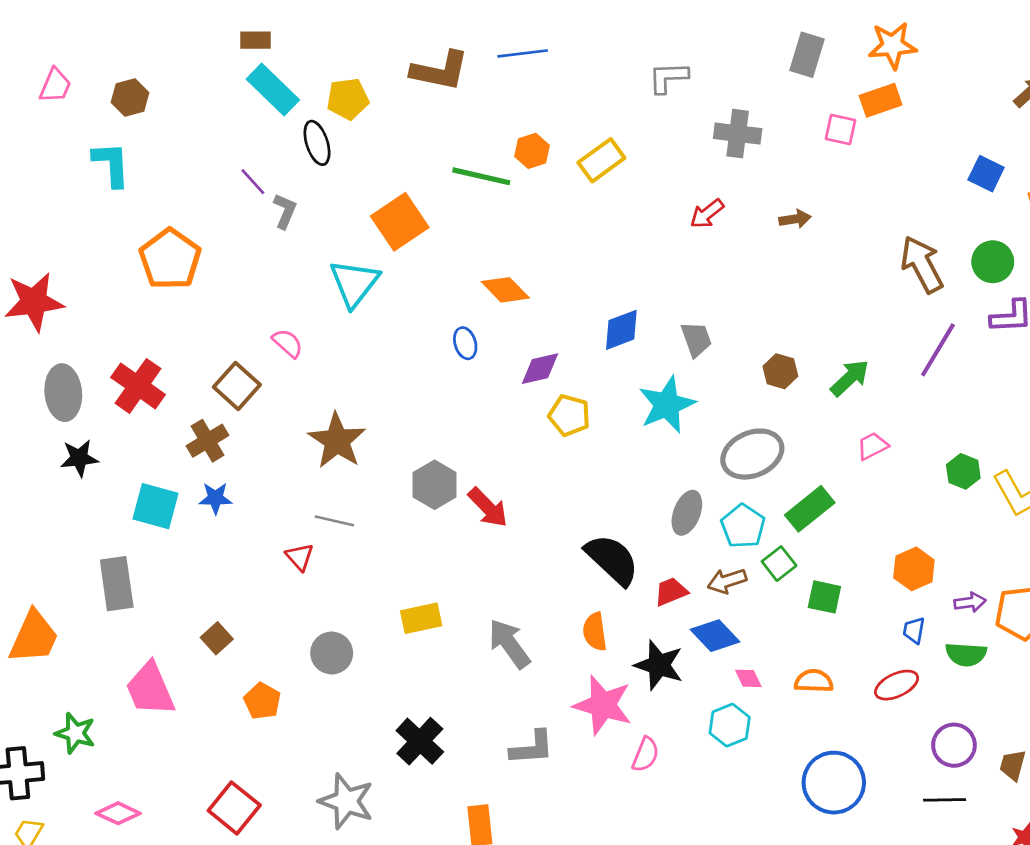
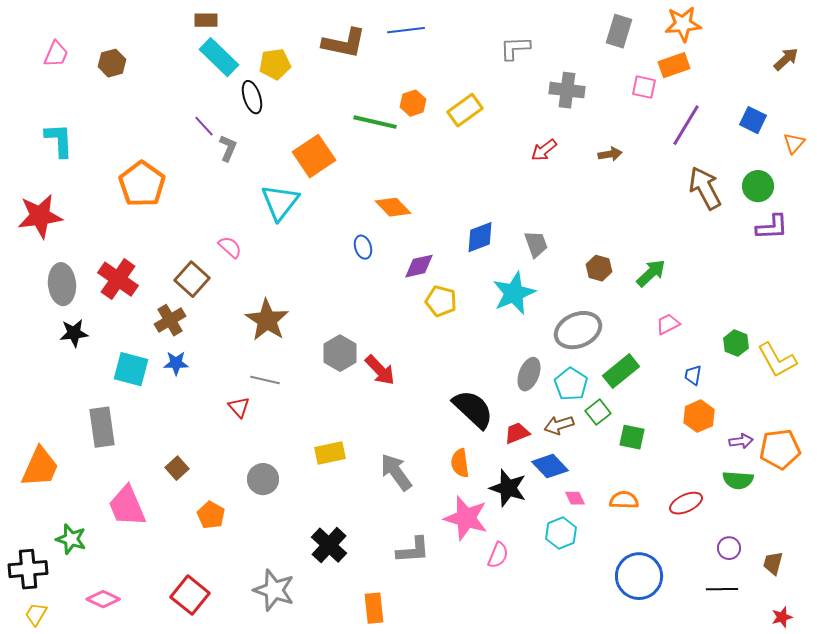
cyan L-shape: (111, 164) -> (59, 140), moved
purple line: (938, 350) -> (686, 125), moved
blue trapezoid: (914, 630) -> (693, 375), moved
purple circle: (954, 745) -> (729, 548), size x0.7

